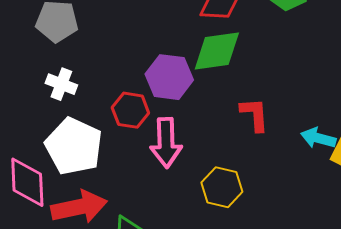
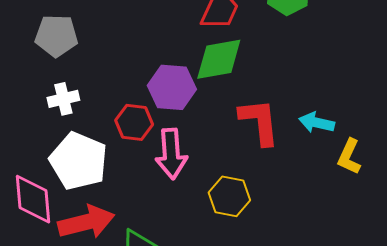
white cross: (61, 84) -> (63, 99), turned -32
red L-shape: (255, 114) -> (259, 122), size x1.4
cyan arrow: (318, 138) -> (317, 123), moved

